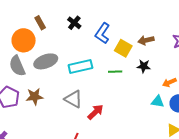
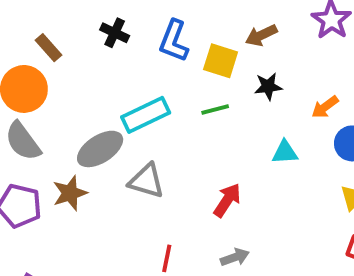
gray ellipse: (46, 61) -> (100, 149), moved
cyan triangle: (158, 102) -> (285, 152), moved
red arrow: (95, 112) -> (227, 200), moved

